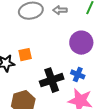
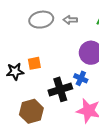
blue cross: (78, 74) -> (81, 78), moved

